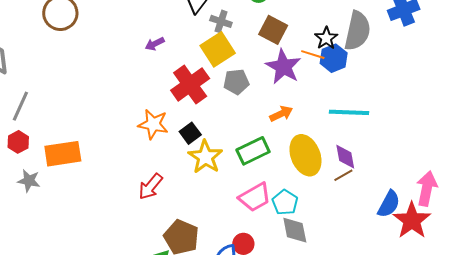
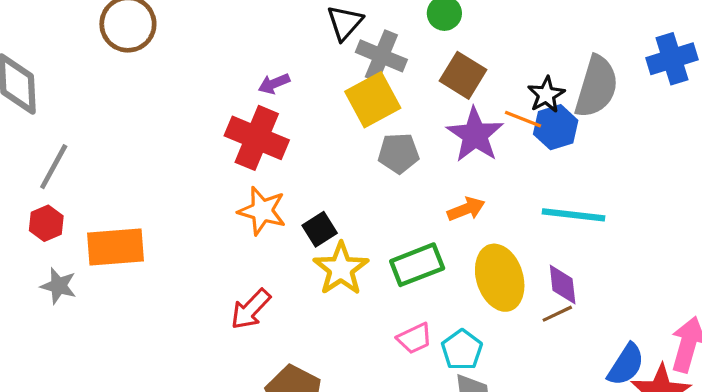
gray cross: (221, 21) -> (381, 56), size x1.4
red cross: (190, 84) -> (257, 138), moved, turned -36
pink trapezoid: (255, 197) -> (414, 338), size x0.7

